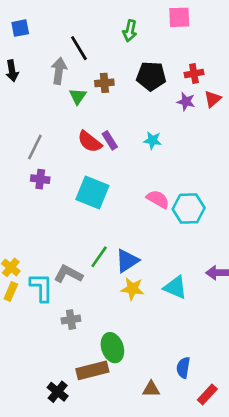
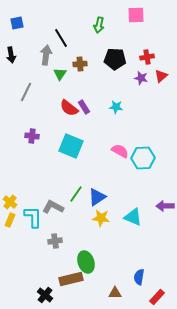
gray line: (35, 147) -> (26, 92), moved

